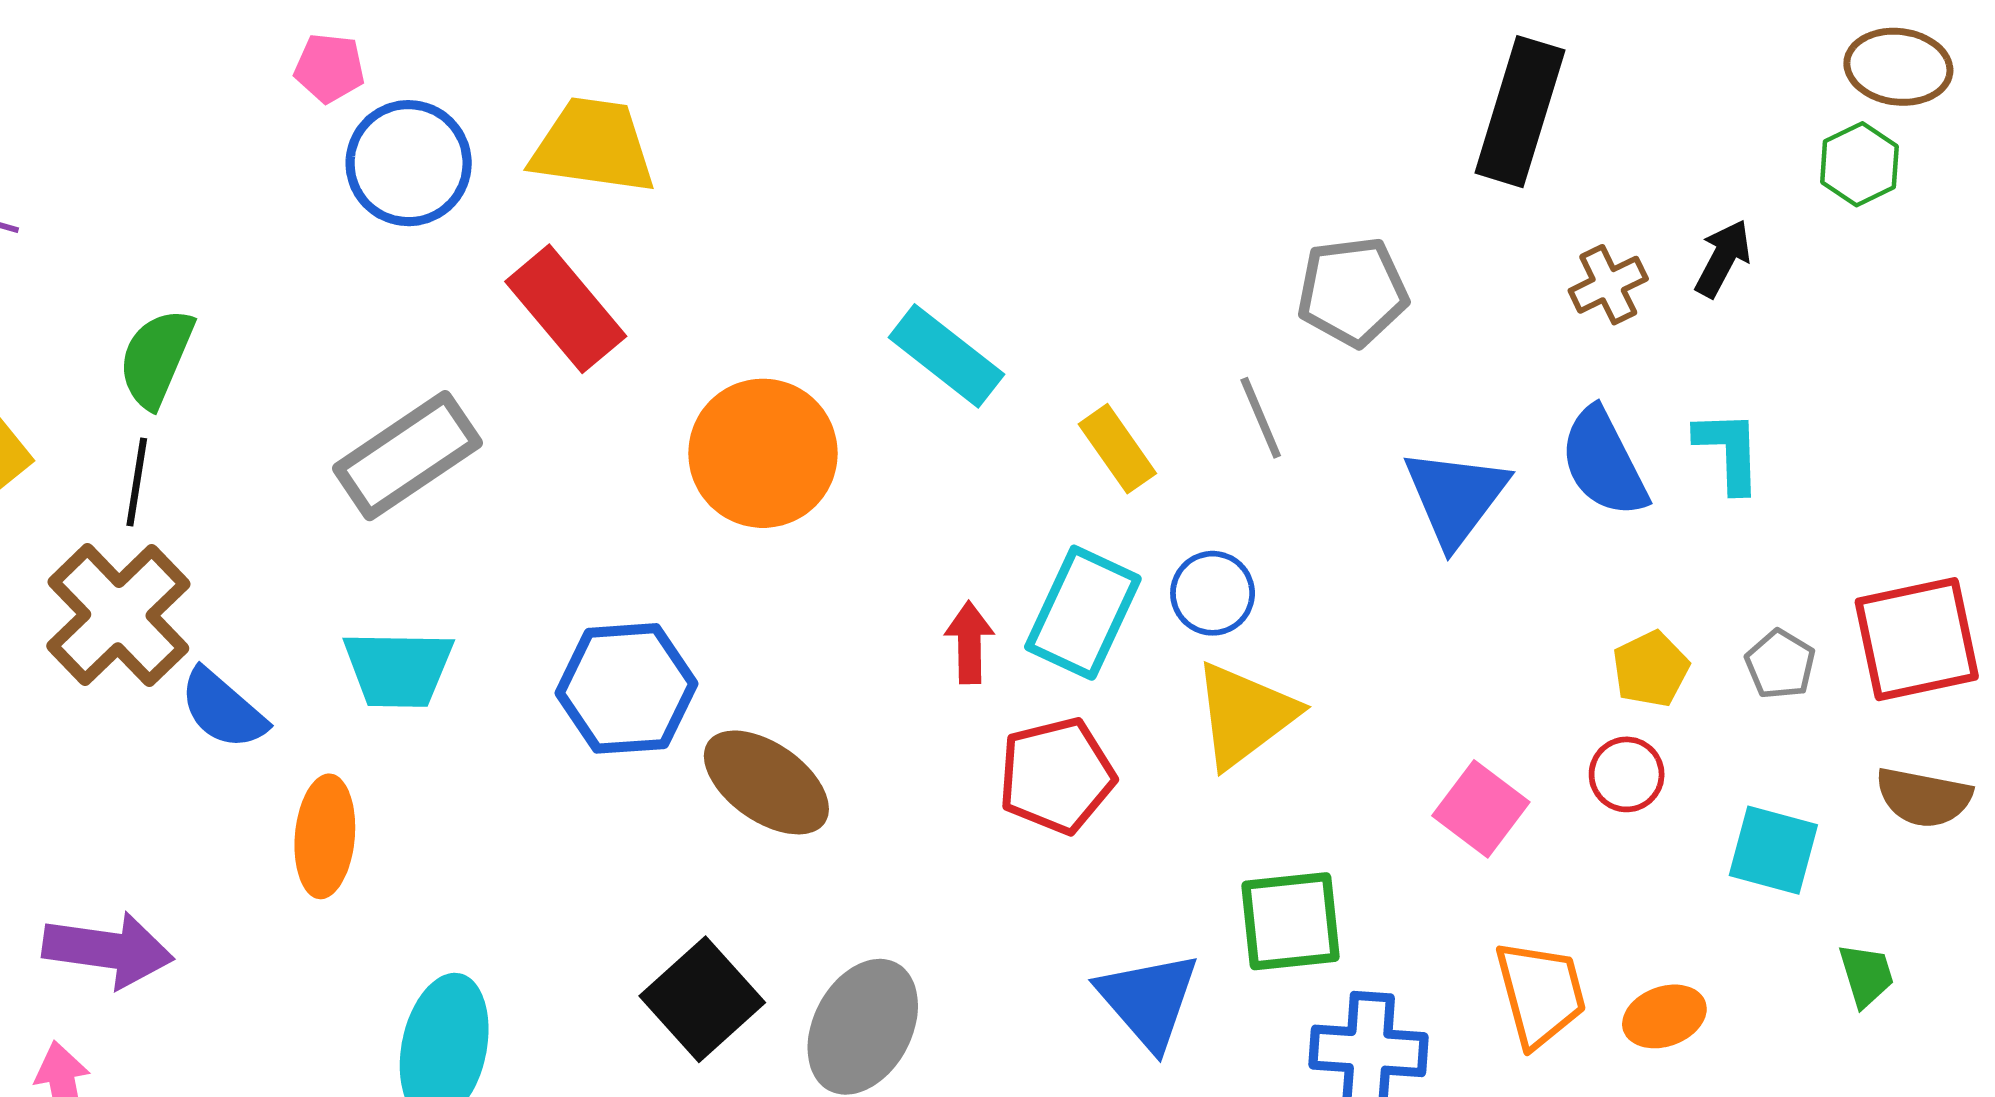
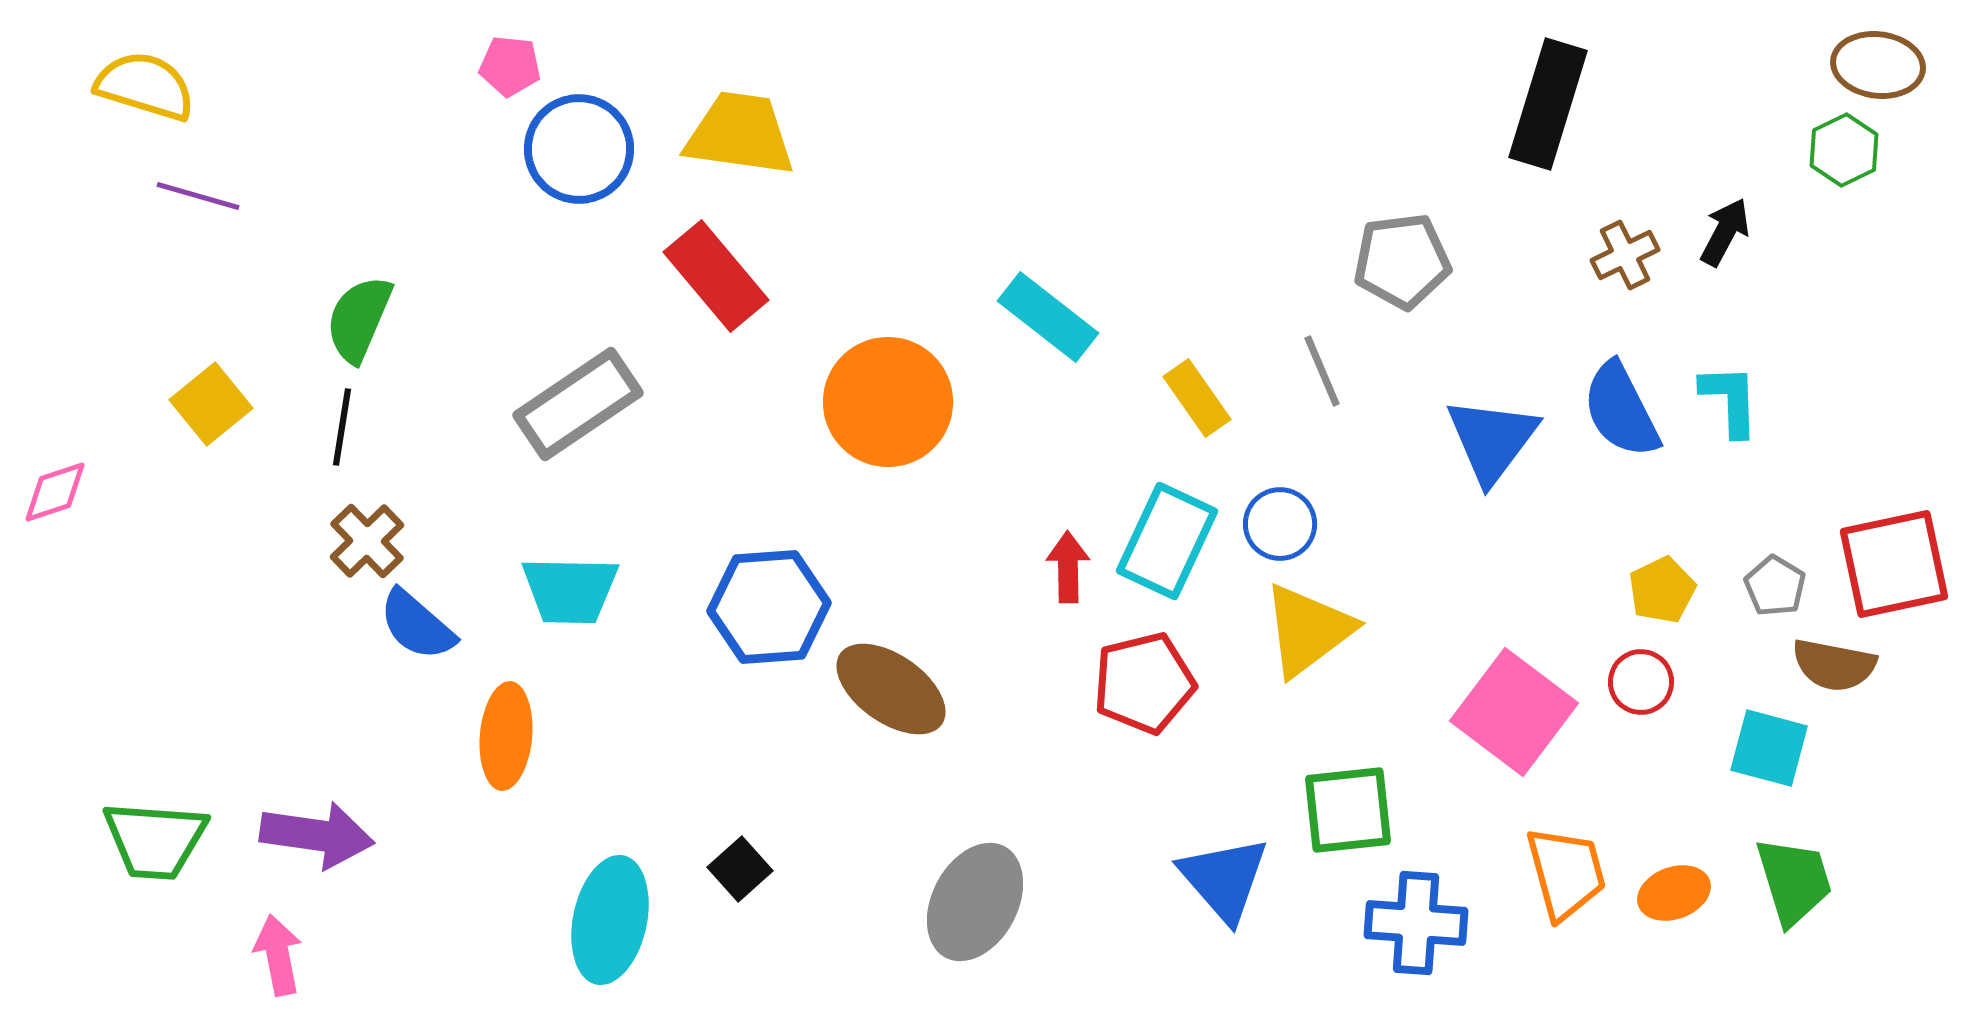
brown cross: (118, 615) -> (367, 541), moved, size x0.6
brown semicircle: (1924, 797) -> (1834, 665), moved
pink square: (1481, 809) -> (1514, 712), size x1.5
green trapezoid: (1866, 975) -> (1794, 881), moved, size x1.6
black square: (702, 999) -> (740, 869), moved, size x0.6

